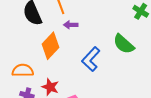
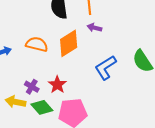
orange semicircle: (23, 70) -> (37, 44), moved

